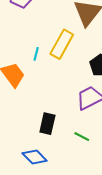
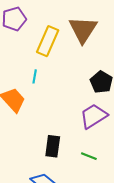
yellow rectangle: (62, 44) -> (48, 41), moved

